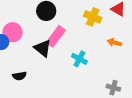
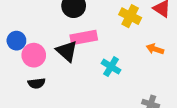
pink circle: (13, 32) -> (34, 55), moved
pink rectangle: (56, 36) -> (84, 37), turned 40

